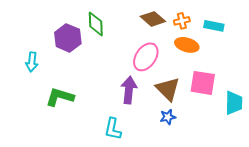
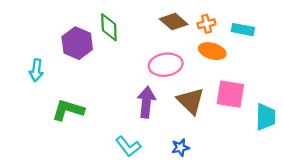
pink ellipse: (146, 57) -> (166, 65), turned 48
blue star: (168, 117) -> (180, 148), moved
cyan L-shape: (113, 129) -> (128, 146), turned -50

